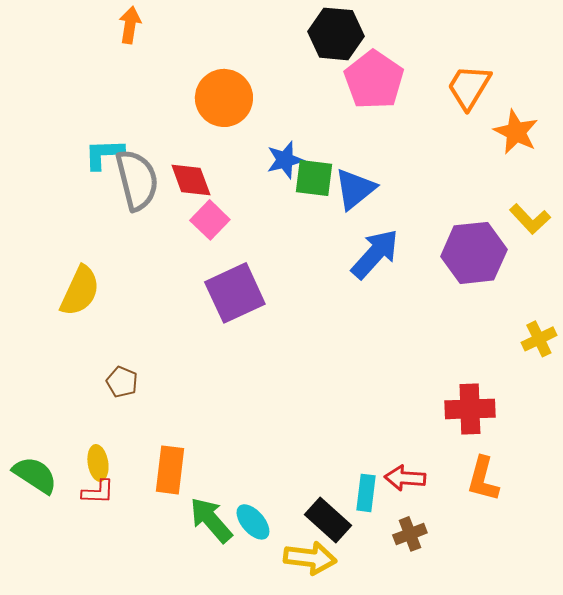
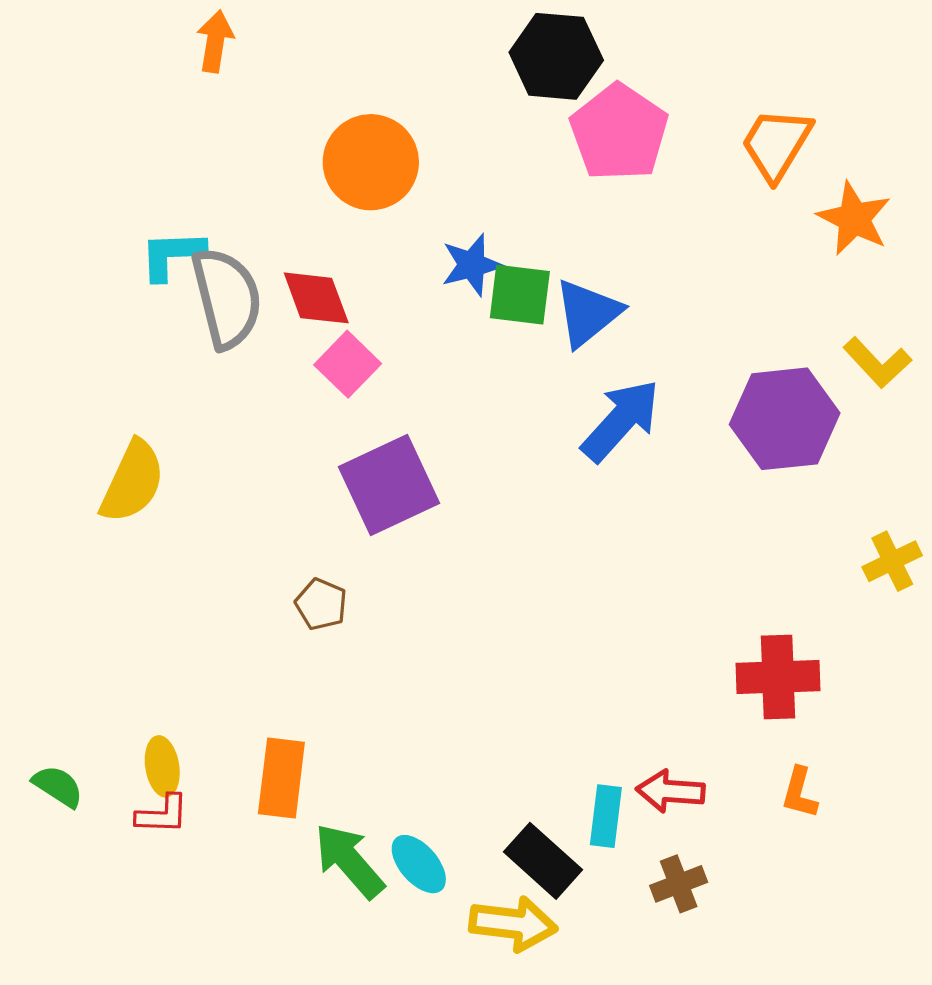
brown pentagon: (122, 382) -> (321, 604), moved
green semicircle: (35, 475) -> (58, 786), size x0.7
orange L-shape: (483, 479) -> (800, 793), size x0.7

